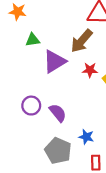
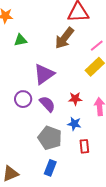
purple triangle: (54, 61) -> (44, 74), moved
red star: (90, 70) -> (75, 99), moved

